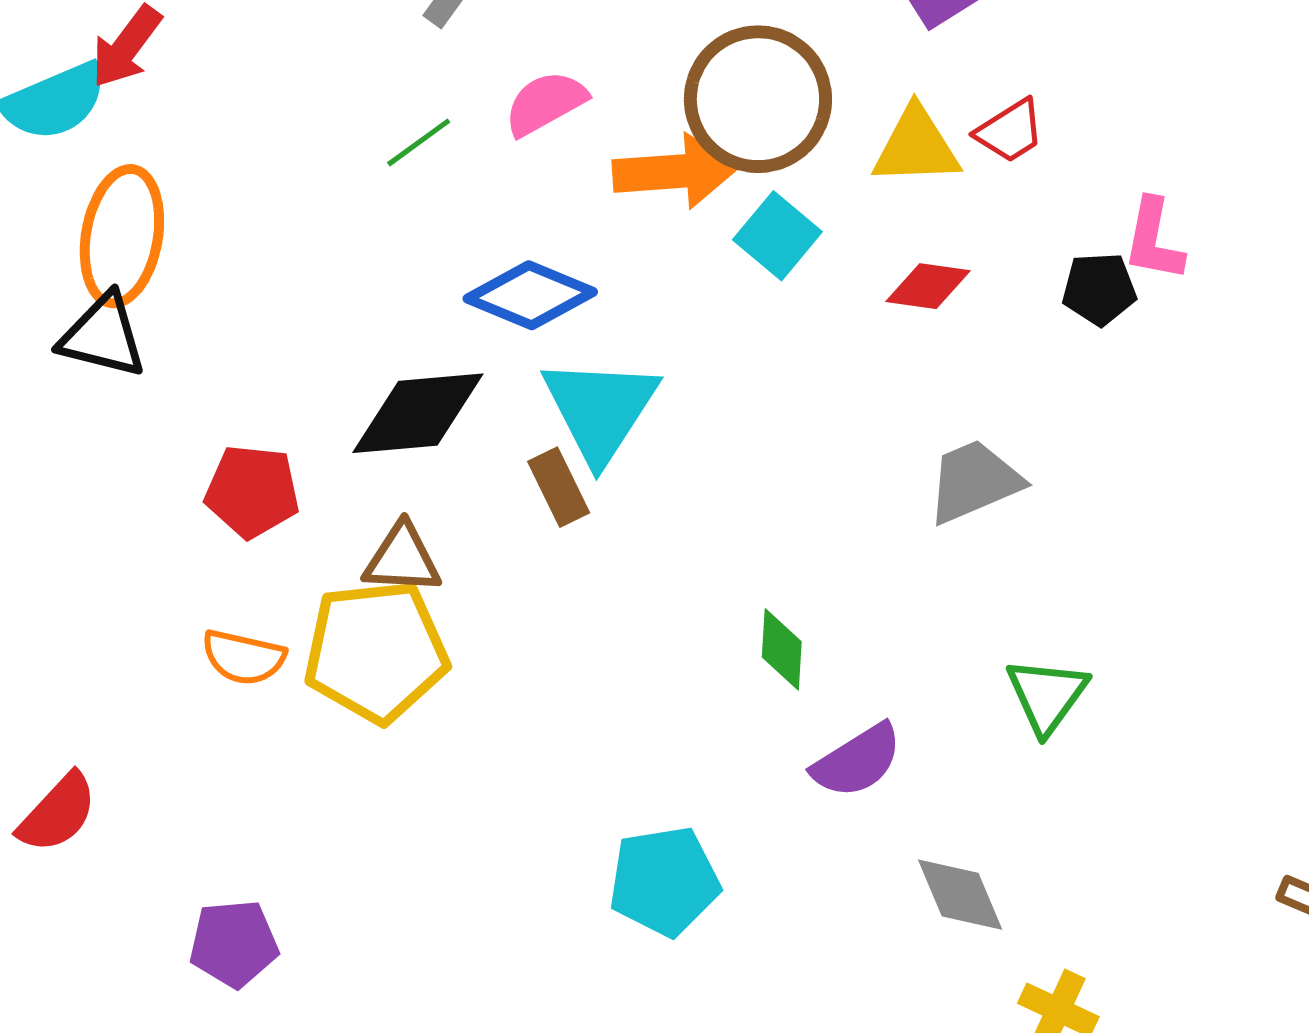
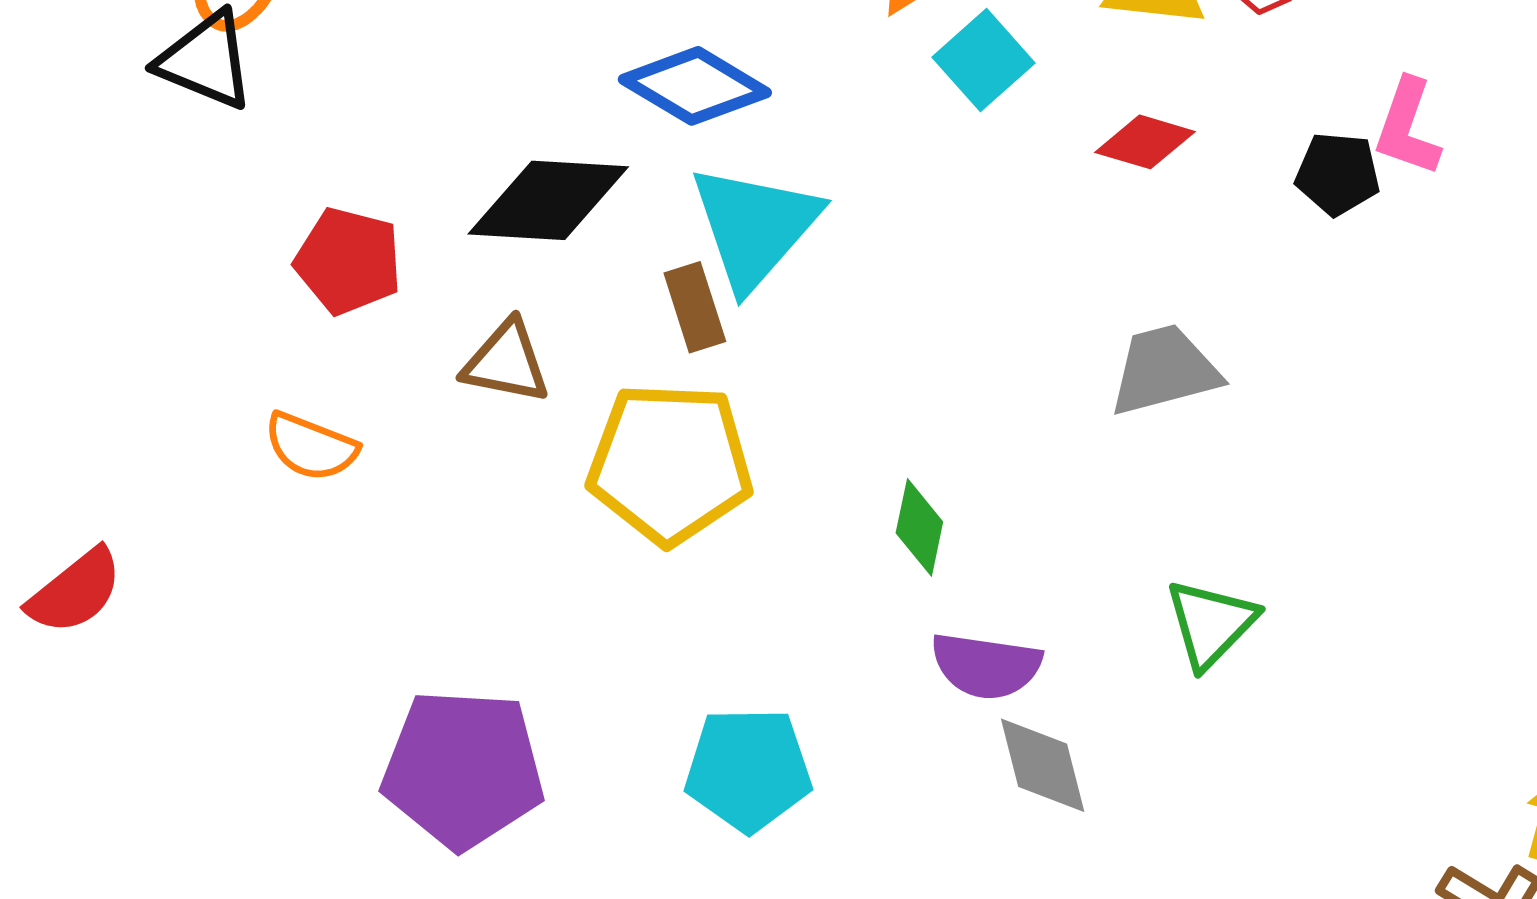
yellow pentagon: (376, 652) -> (670, 463), moved
purple semicircle: (857, 761) -> (986, 666), turned 32
gray diamond: (960, 895) -> (1043, 765), moved
purple pentagon: (234, 943) -> (463, 769), moved, size x1.6

